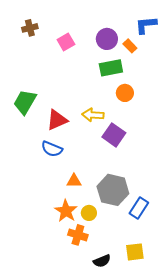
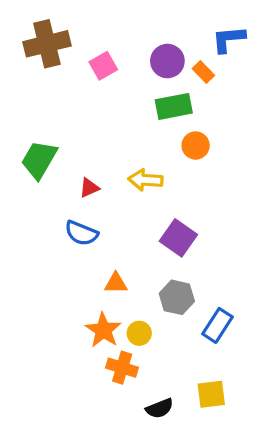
brown cross: (30, 28) -> (47, 44), size x1.8
red triangle: (57, 120) -> (89, 188), size x0.6
purple square: (114, 135) -> (178, 238), moved
gray hexagon: (113, 190) -> (177, 297), size x0.7

